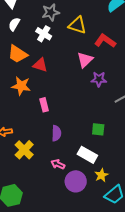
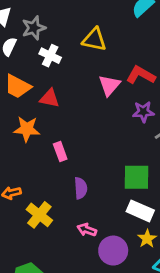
gray star: (51, 12) -> (34, 28), moved
red L-shape: (105, 41) -> (141, 75), moved
purple star: (99, 79) -> (143, 112), moved
green square: (98, 129) -> (137, 177), size x1.5
white rectangle: (87, 155) -> (140, 211), moved

